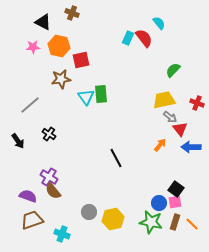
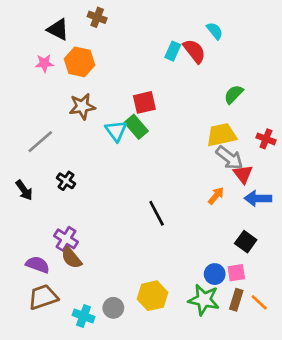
red square: (81, 60) -> (144, 102), moved
green rectangle: (101, 94) -> (136, 127), turned -36
gray arrow: (170, 117) -> (230, 158), size x1.5
black square: (176, 189) -> (246, 242), moved
gray circle: (89, 212) -> (113, 308), moved

